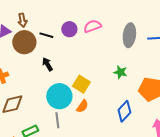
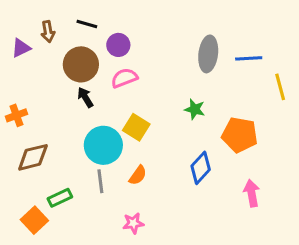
pink semicircle: (92, 26) -> (124, 78), moved
black line: (46, 35) -> (87, 24), moved
brown circle: (24, 42) -> (81, 64), moved
orange semicircle: (82, 106) -> (138, 175), moved

